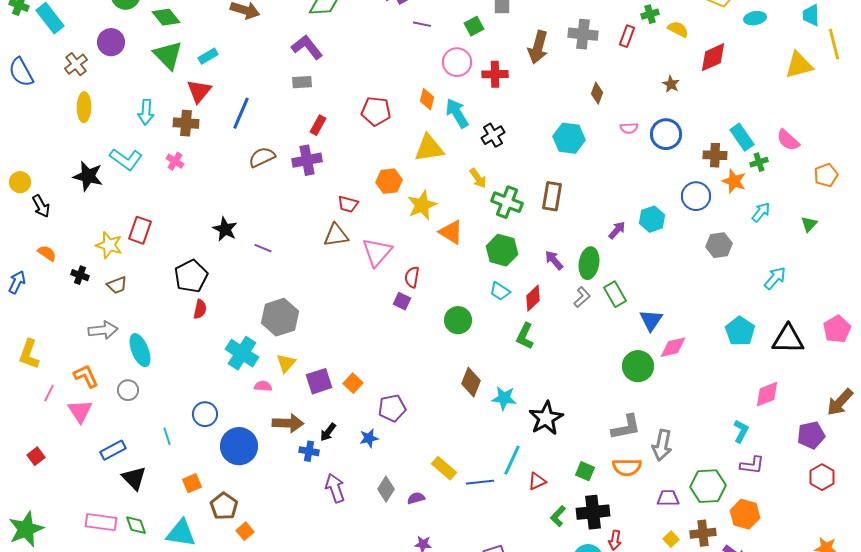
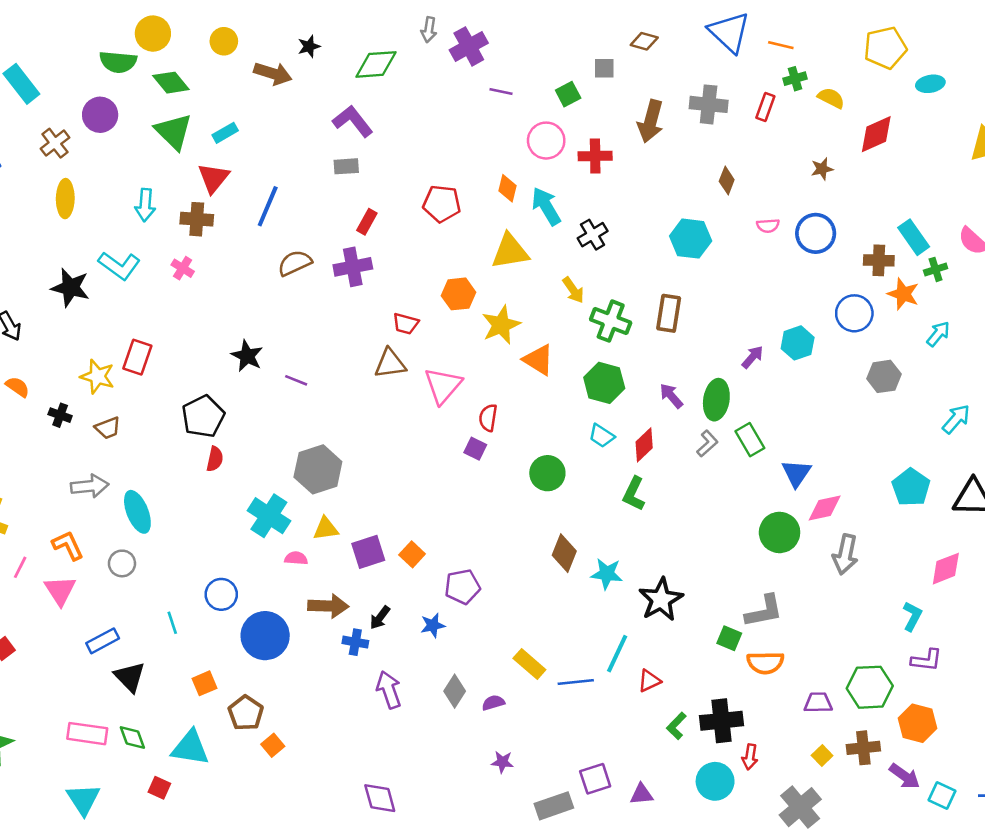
brown star: (671, 84) -> (822, 169), turned 30
yellow triangle: (286, 363) -> (326, 529), turned 40
gray arrow: (662, 445) -> (845, 554), moved
green square: (585, 471) -> (729, 638), moved

